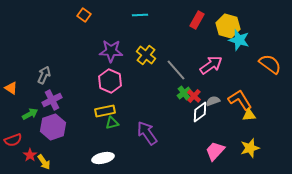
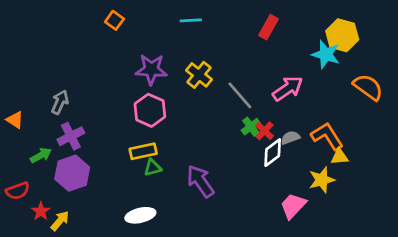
yellow hexagon: (228, 26) -> (342, 35), moved
yellow star: (250, 148) -> (322, 180), moved
yellow arrow: (44, 162) -> (60, 221), turned -105

